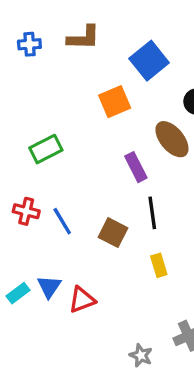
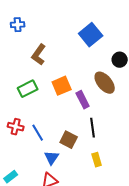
brown L-shape: (84, 38) -> (39, 55), moved, turned 125
orange square: (115, 102) -> (62, 86), moved
blue triangle: (49, 287) -> (52, 158), moved

